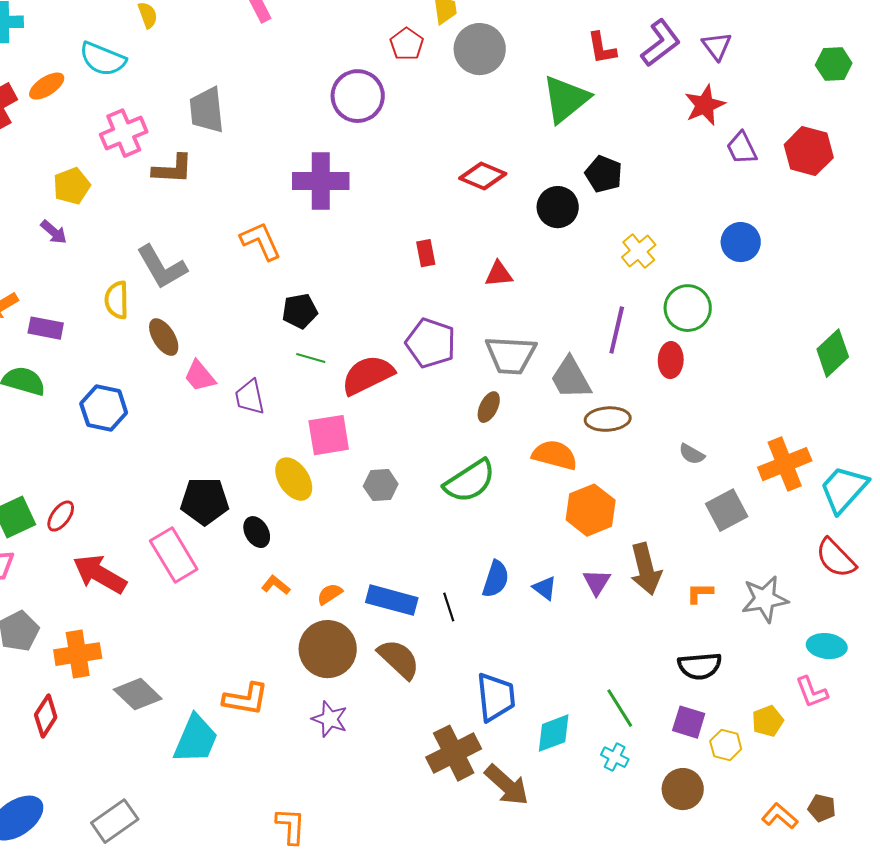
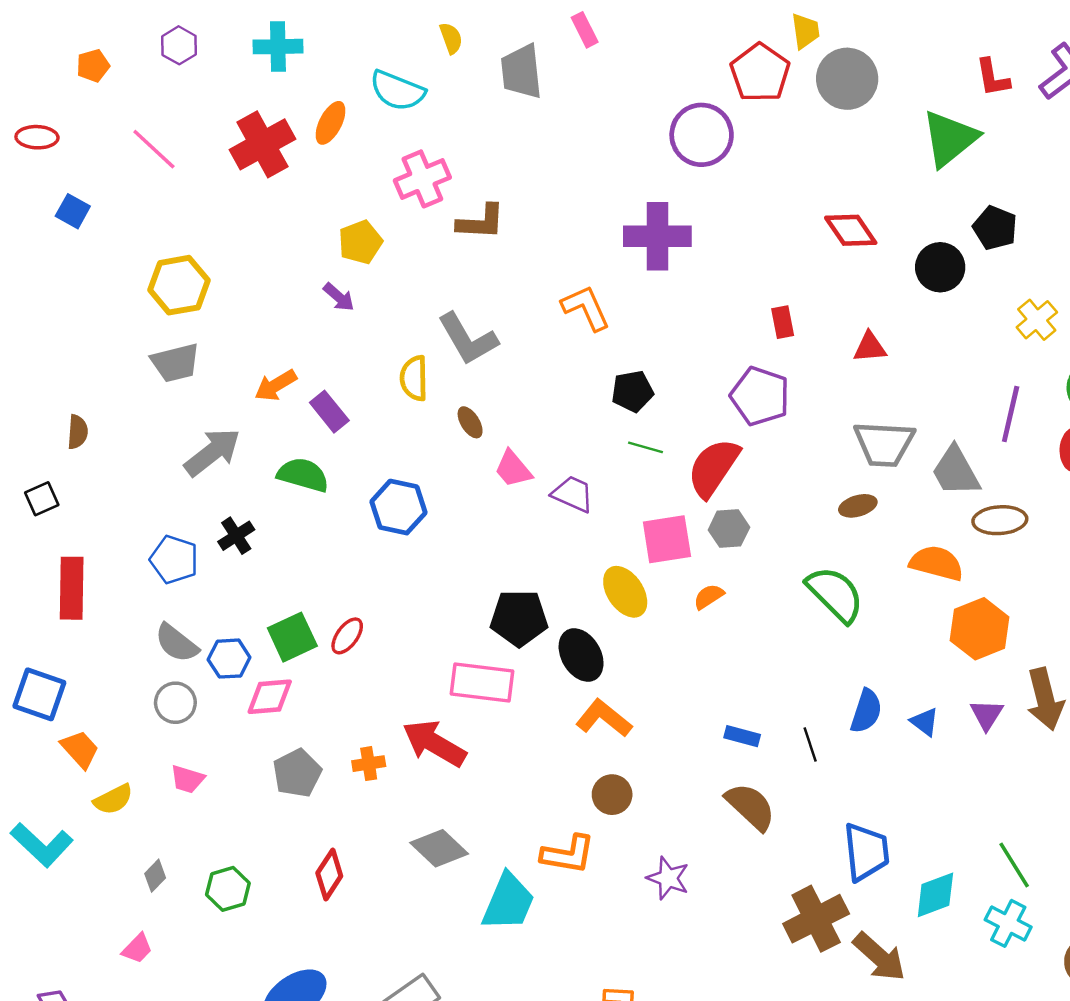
red pentagon: (407, 44) -> (760, 73), size x1.5
orange ellipse: (47, 86) -> (330, 123), turned -30
gray trapezoid: (207, 110) -> (521, 72), moved
red diamond: (483, 176) -> (851, 230), turned 33
purple rectangle: (46, 328) -> (329, 412), turned 40
brown ellipse: (164, 337) -> (470, 422), size x0.7
purple pentagon: (431, 343) -> (760, 396), moved
red semicircle: (368, 375) -> (713, 468), turned -30
purple trapezoid: (250, 397) -> (573, 494), turned 126
brown ellipse: (489, 407) -> (858, 506), turned 48
green semicircle: (470, 481) -> (835, 594), turned -102
gray hexagon: (381, 485) -> (729, 529), moved
black ellipse: (257, 532) -> (581, 655), size x1.4
pink rectangle: (174, 555) -> (482, 682), turned -52
red arrow: (100, 574) -> (434, 743), moved
orange L-shape: (276, 585) -> (604, 718), size x1.6
orange semicircle: (330, 594) -> (709, 597), moved
blue rectangle: (392, 600) -> (742, 736), size x0.6
brown circle: (328, 649) -> (612, 795), moved, size x0.6
orange cross: (78, 654) -> (369, 764), moved, size x0.6
cyan cross: (615, 757) -> (1008, 923), size x1.4

